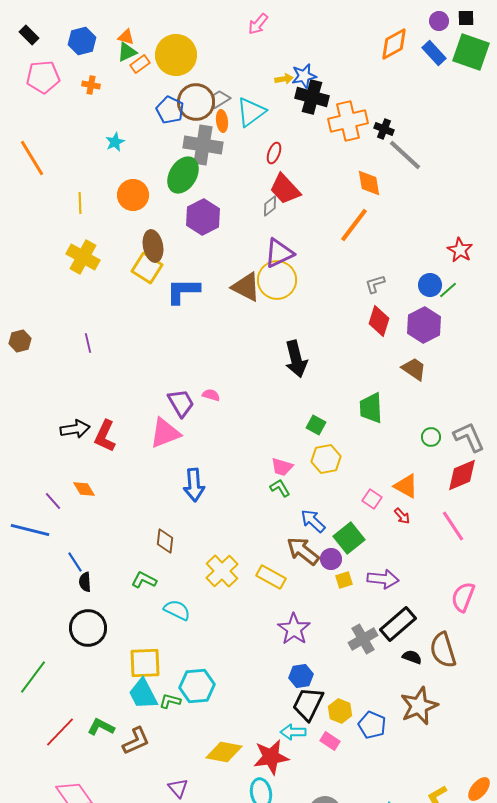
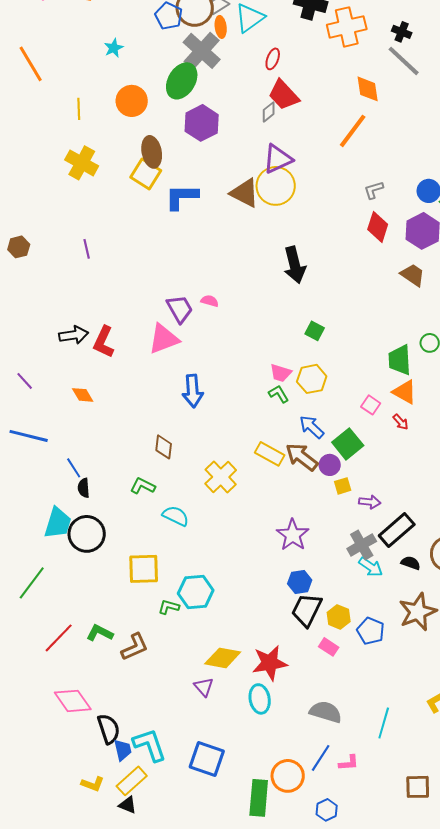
black cross: (384, 129) -> (402, 32), moved
gray cross: (203, 145) -> (202, 51), turned 33
green trapezoid: (371, 408) -> (400, 360), moved
yellow hexagon: (326, 459) -> (312, 379), moved
purple line: (53, 501) -> (25, 381), moved
yellow rectangle: (271, 577) -> (270, 454), moved
purple arrow: (383, 579) -> (370, 502), moved, size x0.7
cyan trapezoid: (143, 694) -> (58, 523), moved, turned -136
cyan arrow: (293, 732) -> (371, 567), moved, turned -145
purple triangle: (178, 788) -> (204, 687), moved

